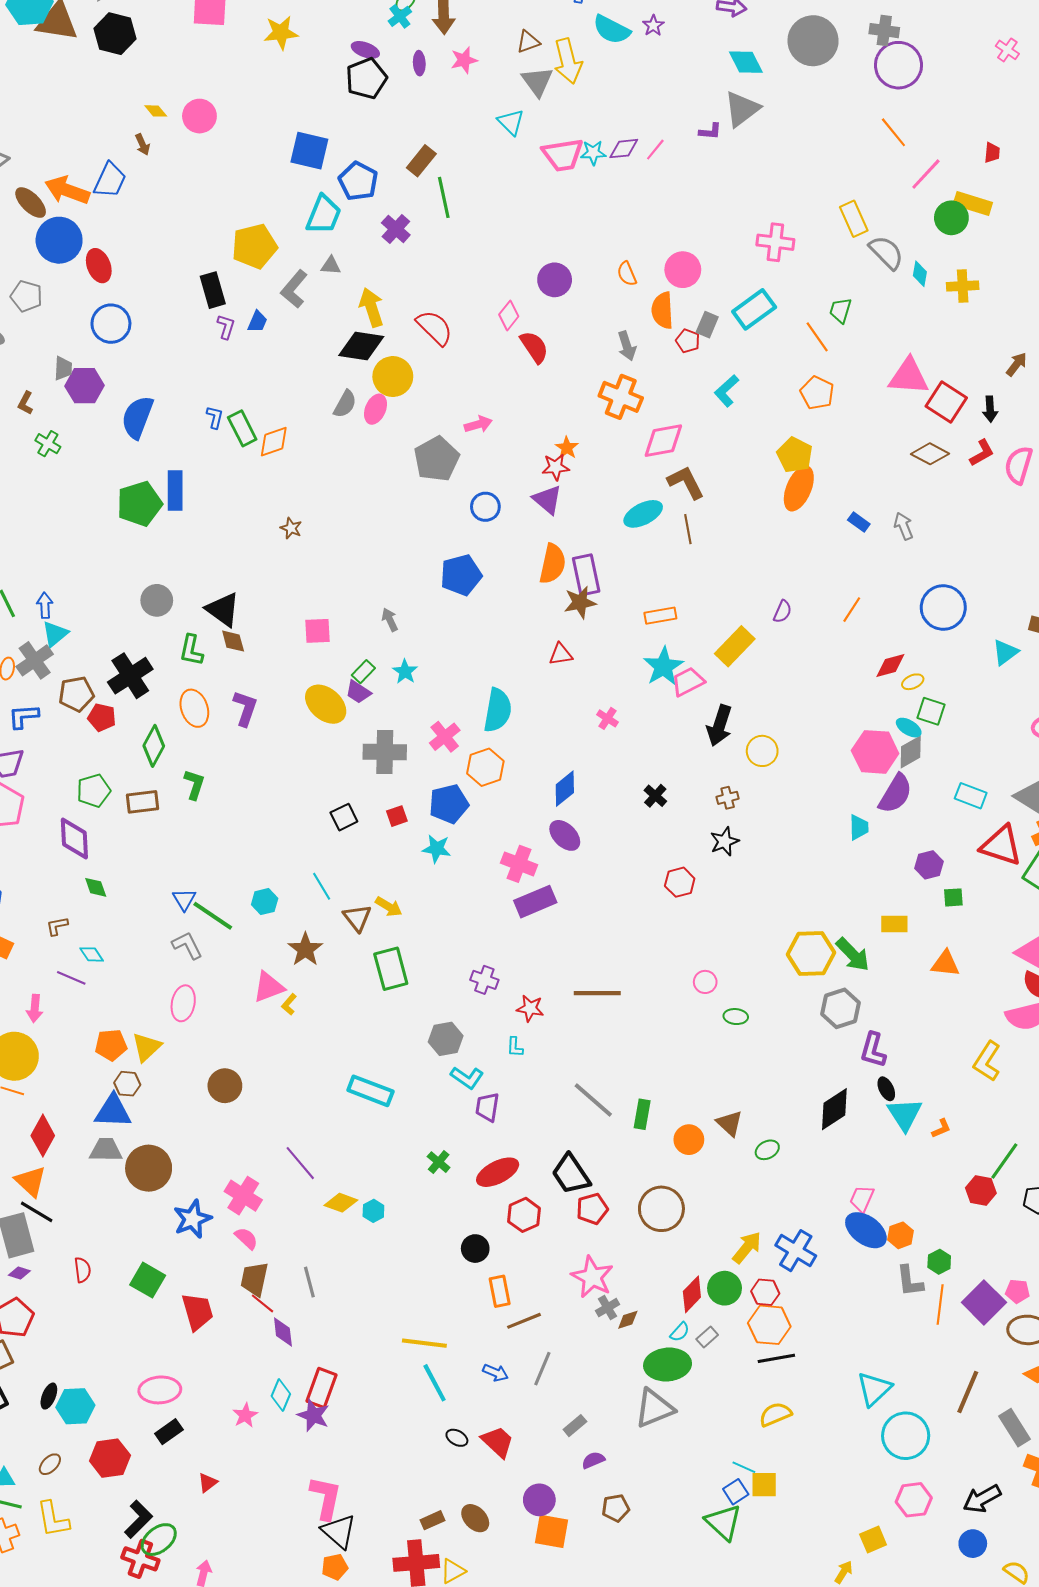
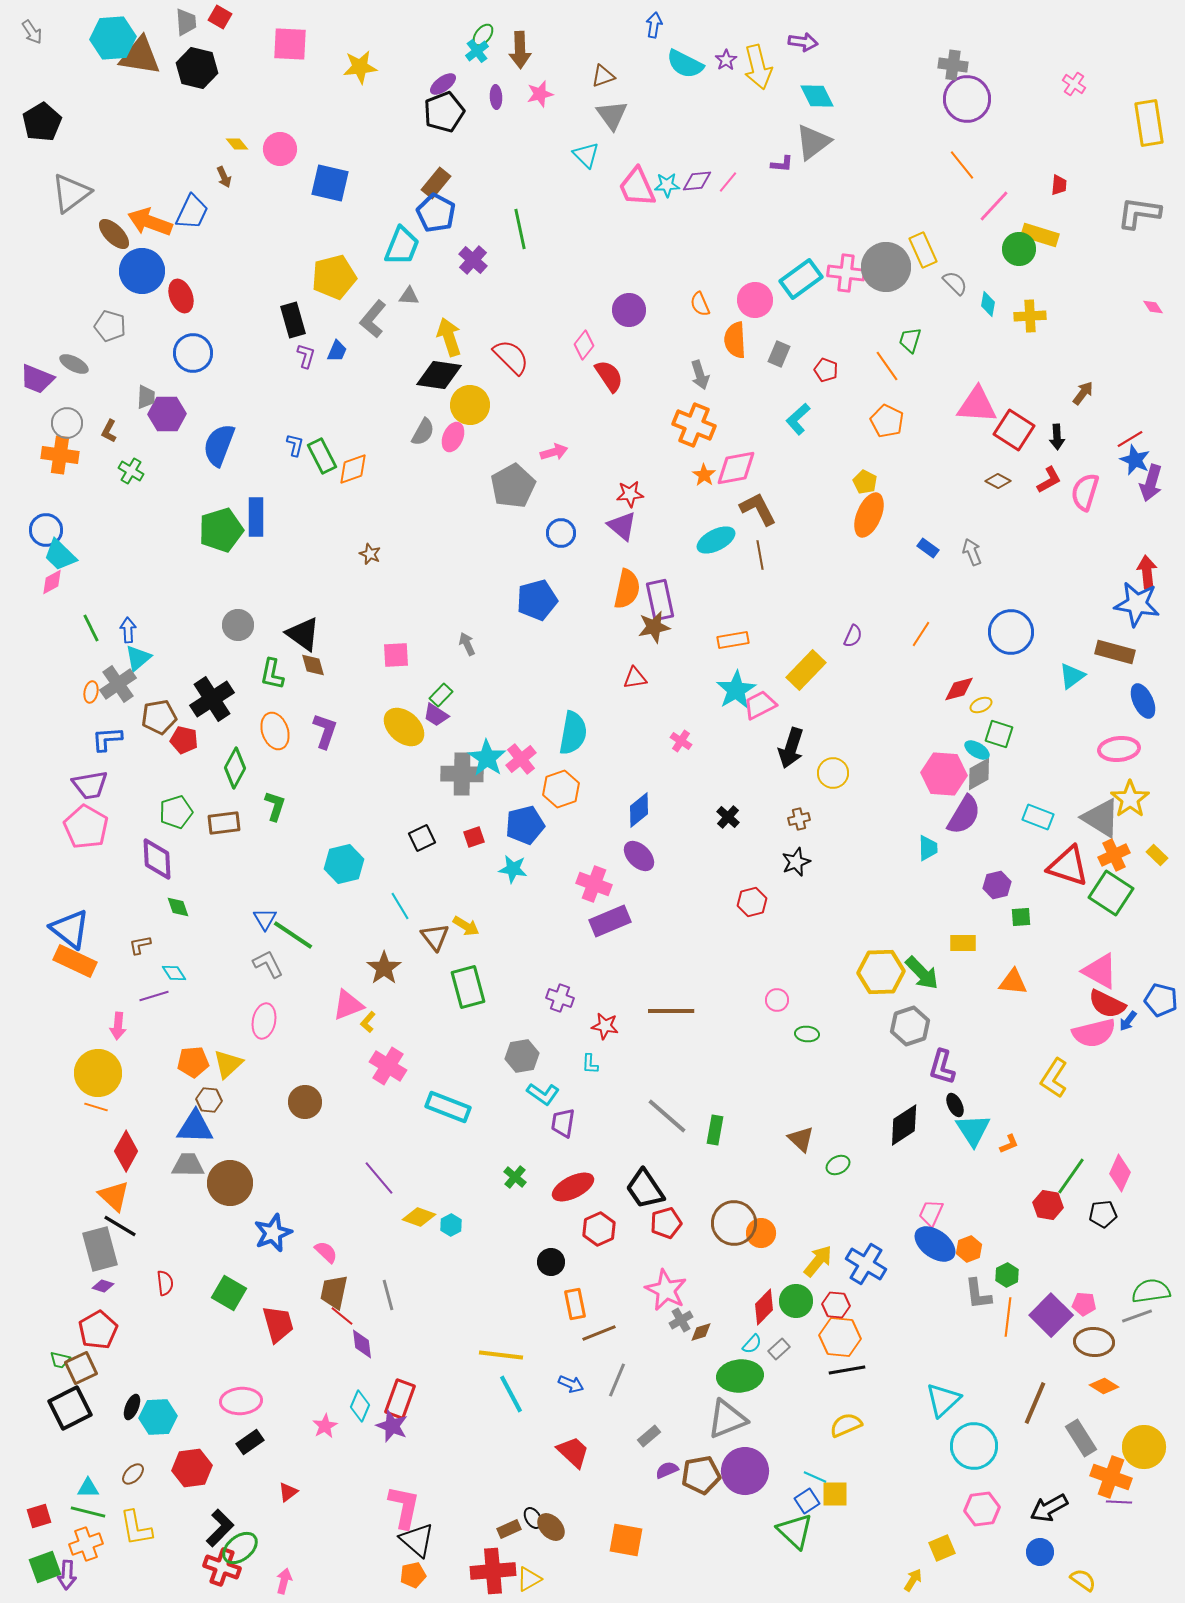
gray circle: (813, 41) -> (886, 267), moved
purple ellipse: (365, 50) -> (443, 84), turned -56
yellow arrow: (568, 61) -> (758, 67), moved
blue square: (309, 151) -> (330, 183), moved
pink trapezoid: (563, 155) -> (637, 187), turned 75
brown rectangle: (421, 161) -> (436, 183), moved
gray semicircle: (886, 252) -> (955, 283), size x0.7
cyan rectangle: (754, 309) -> (801, 279), moved
red pentagon: (688, 341) -> (826, 370), moved
orange star: (567, 448) -> (704, 475), moved
brown diamond: (930, 454) -> (998, 481), size x0.7
yellow pentagon: (795, 455) -> (865, 482), size x0.7
cyan star: (405, 672) -> (487, 758), moved, size x1.5
cyan hexagon: (265, 902) -> (344, 864), moved, size x1.5
purple line: (71, 978) -> (154, 996), turned -40
orange circle: (689, 1140) -> (761, 1233), moved
pink cross: (243, 1196) -> (388, 1066), moved
black ellipse: (457, 1438) -> (533, 1518), moved, turned 30
purple circle: (539, 1500) -> (745, 1471), moved, size x1.5
brown pentagon: (616, 1508) -> (701, 1475), moved, size x1.4

